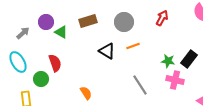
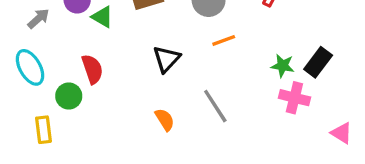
black triangle: (107, 51) -> (166, 59), moved, turned 42
gray line: (140, 85) -> (215, 106), moved
orange semicircle: (86, 93) -> (165, 120), moved

